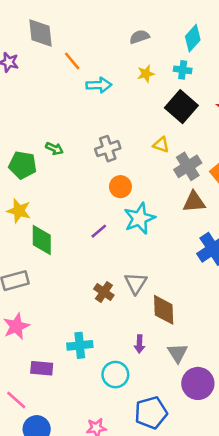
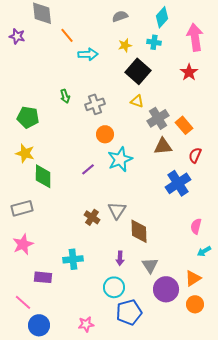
black square: (181, 107) -> (138, 71), moved
green arrow: (54, 149) -> (65, 96), moved, turned 48
cyan circle: (115, 375) -> (114, 287), moved

